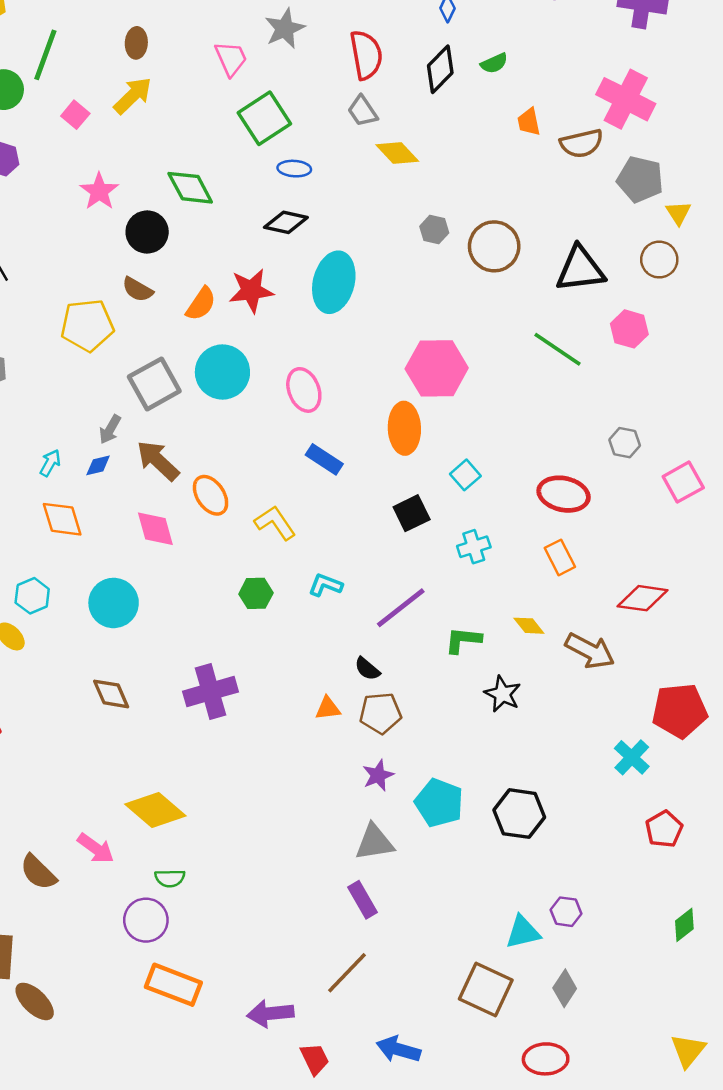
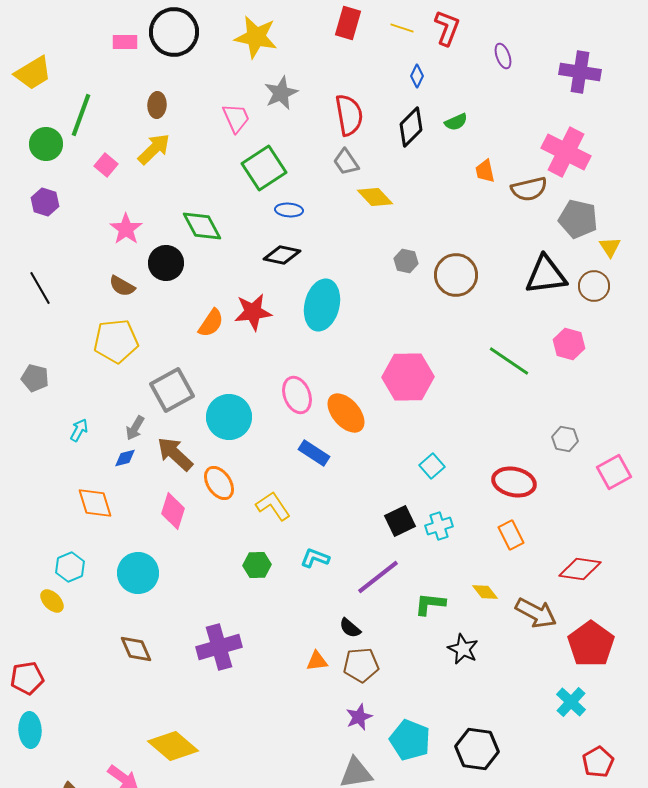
black triangle: (580, 269) -> (546, 275), moved
brown semicircle: (138, 289) -> (122, 286), moved
cyan circle: (222, 372) -> (229, 417), moved
orange ellipse: (404, 428) -> (346, 413), moved, turned -39
cyan arrow: (50, 463) -> (79, 430), moved
black square: (412, 513) -> (400, 521), moved
pink diamond: (155, 529) -> (173, 511), turned 33
red pentagon: (680, 711) -> (591, 644), moved, turned -30

